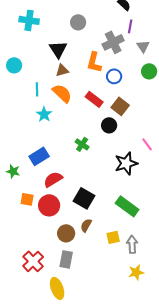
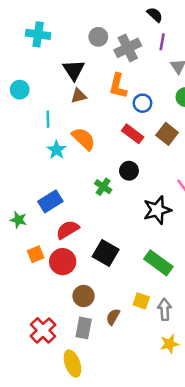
gray cross: (113, 42) -> (128, 48), moved
orange semicircle: (62, 93) -> (84, 139), moved
red rectangle: (94, 99) -> (133, 134), moved
brown square: (120, 106) -> (167, 134), moved
black circle: (109, 125) -> (129, 171), moved
orange square: (27, 199) -> (36, 254), turned -32
brown semicircle: (86, 225) -> (113, 317), moved
yellow square: (113, 237) -> (141, 301), turned 32

